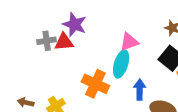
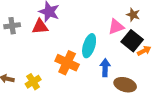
gray cross: (47, 41) -> (12, 26), moved
pink triangle: (129, 42) -> (116, 27), moved

